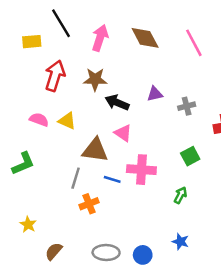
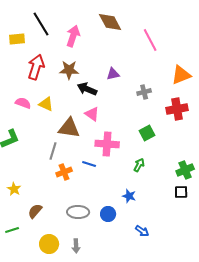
brown diamond: (145, 38) -> (110, 22), moved
purple triangle: (155, 94) -> (113, 74), moved
blue line: (112, 179) -> (89, 164), moved
blue star: (180, 242) -> (129, 196), moved

